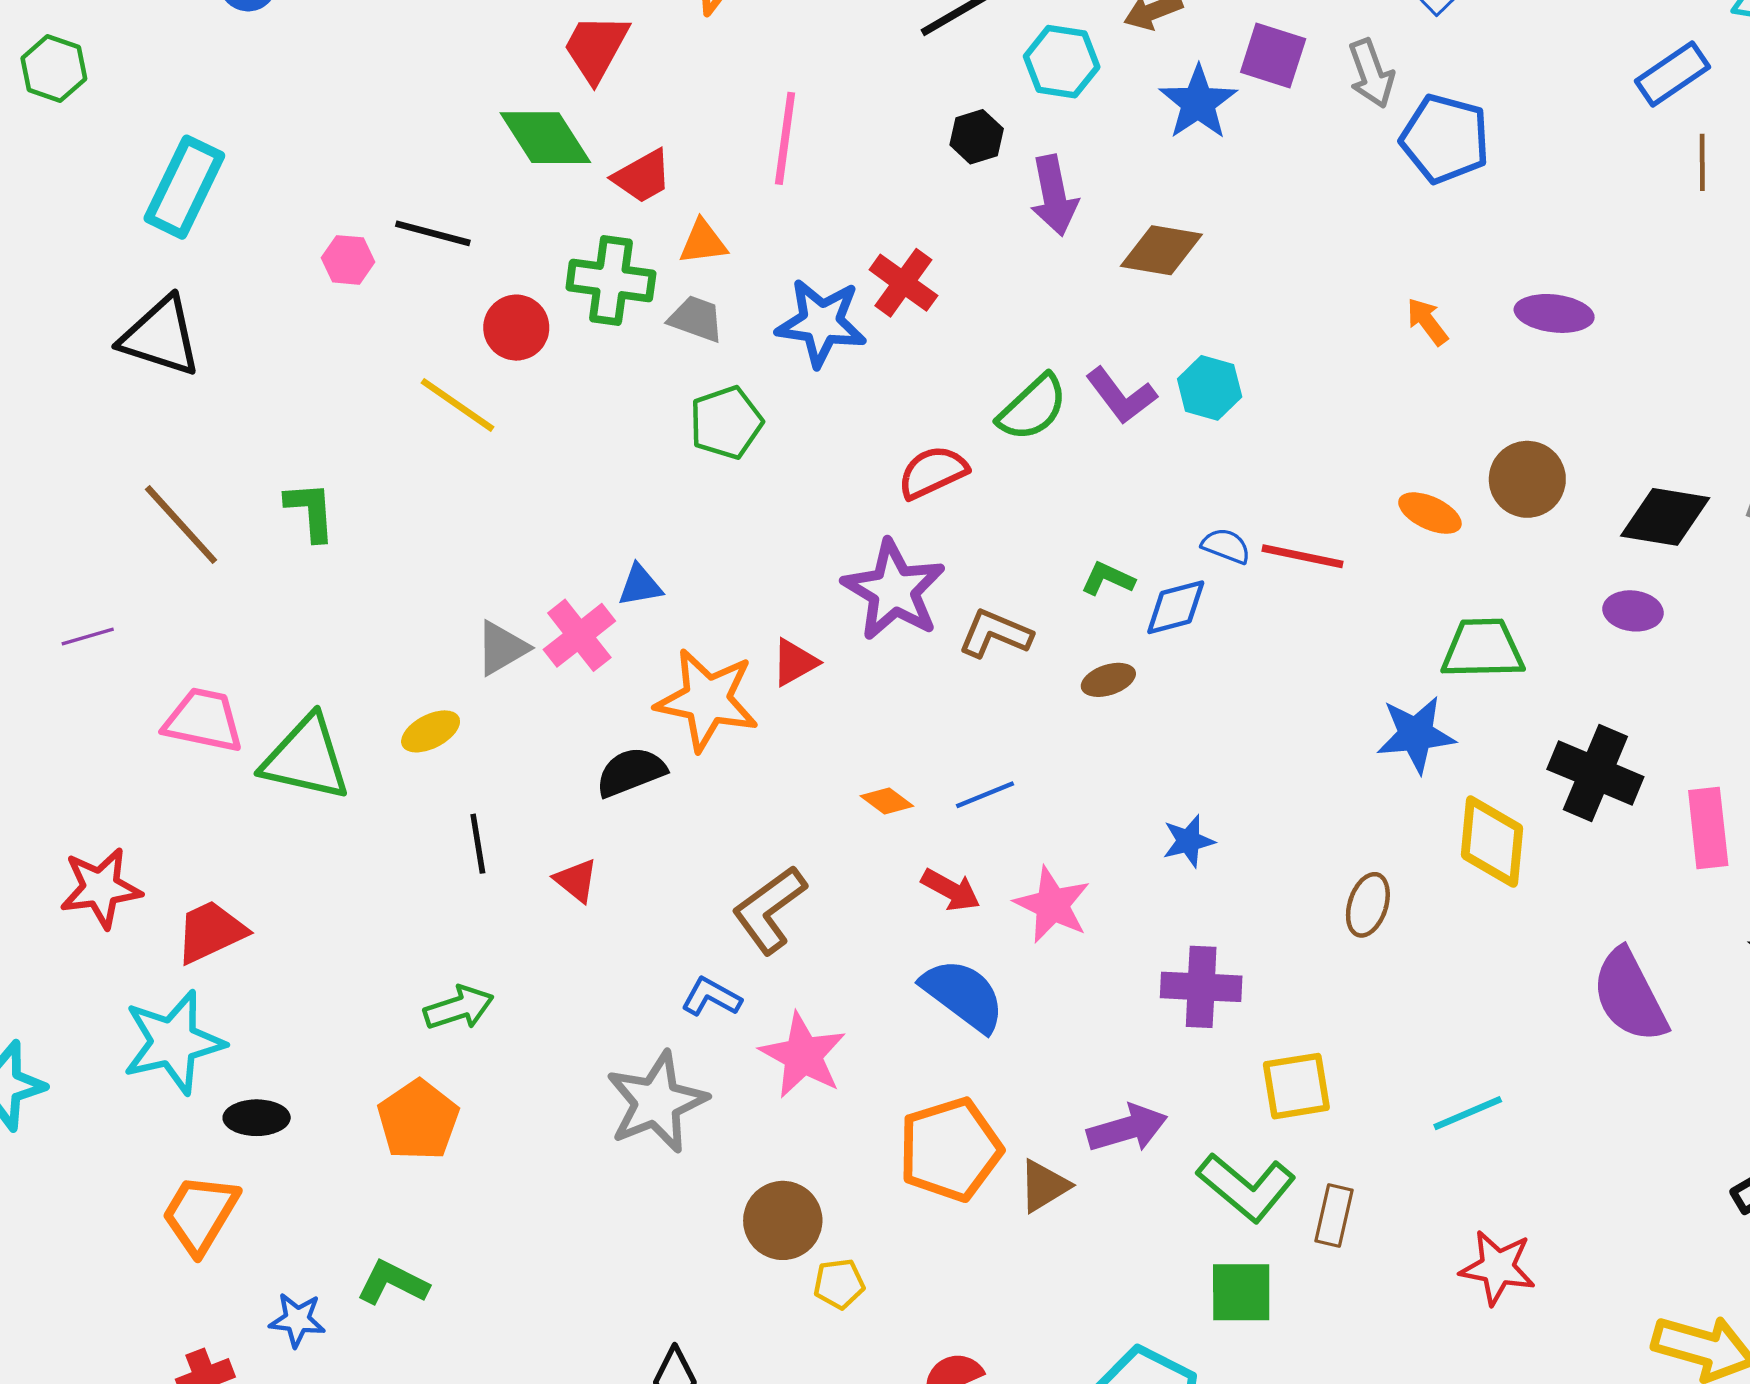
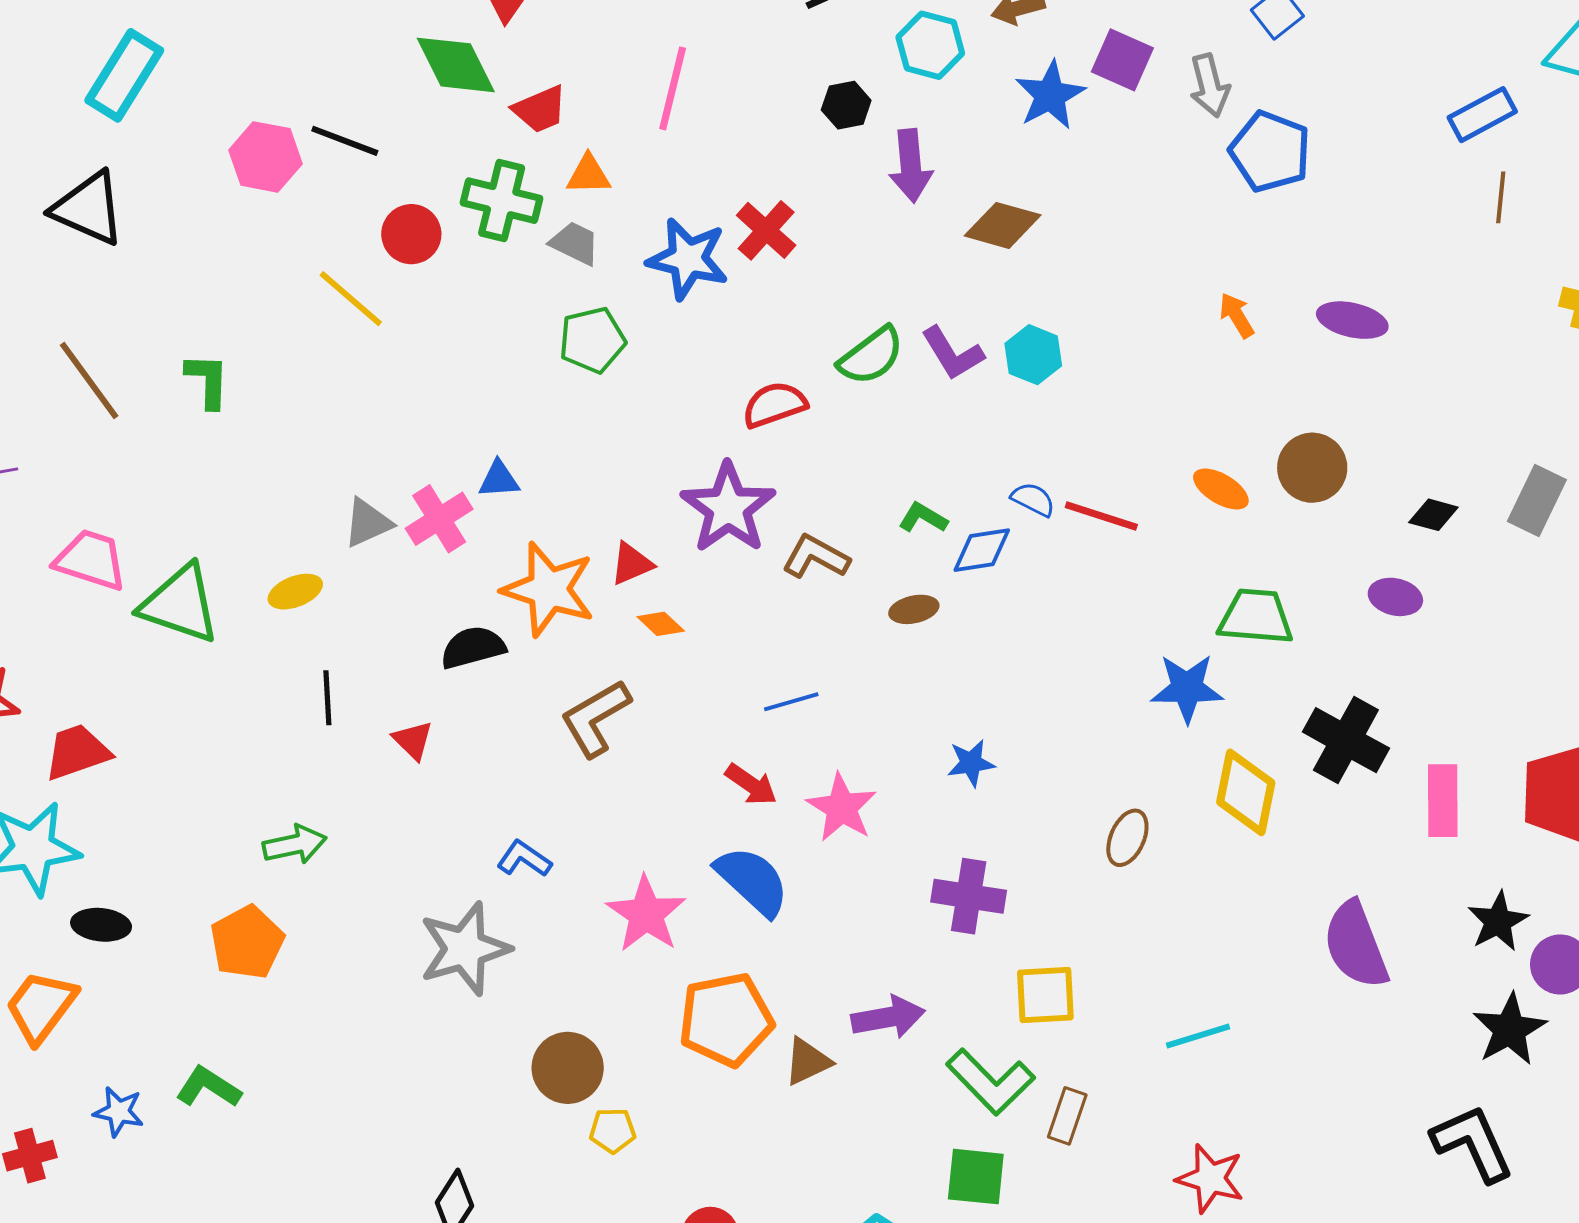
pink hexagon: (348, 260) -> (265, 157), size x1.5
black diamond: (1665, 517) -> (1433, 515), size x0.6
orange diamond: (887, 801) -> (661, 624), moved
brown L-shape: (769, 910) -> (595, 718), moved
pink star: (803, 1055) -> (646, 914), moved

